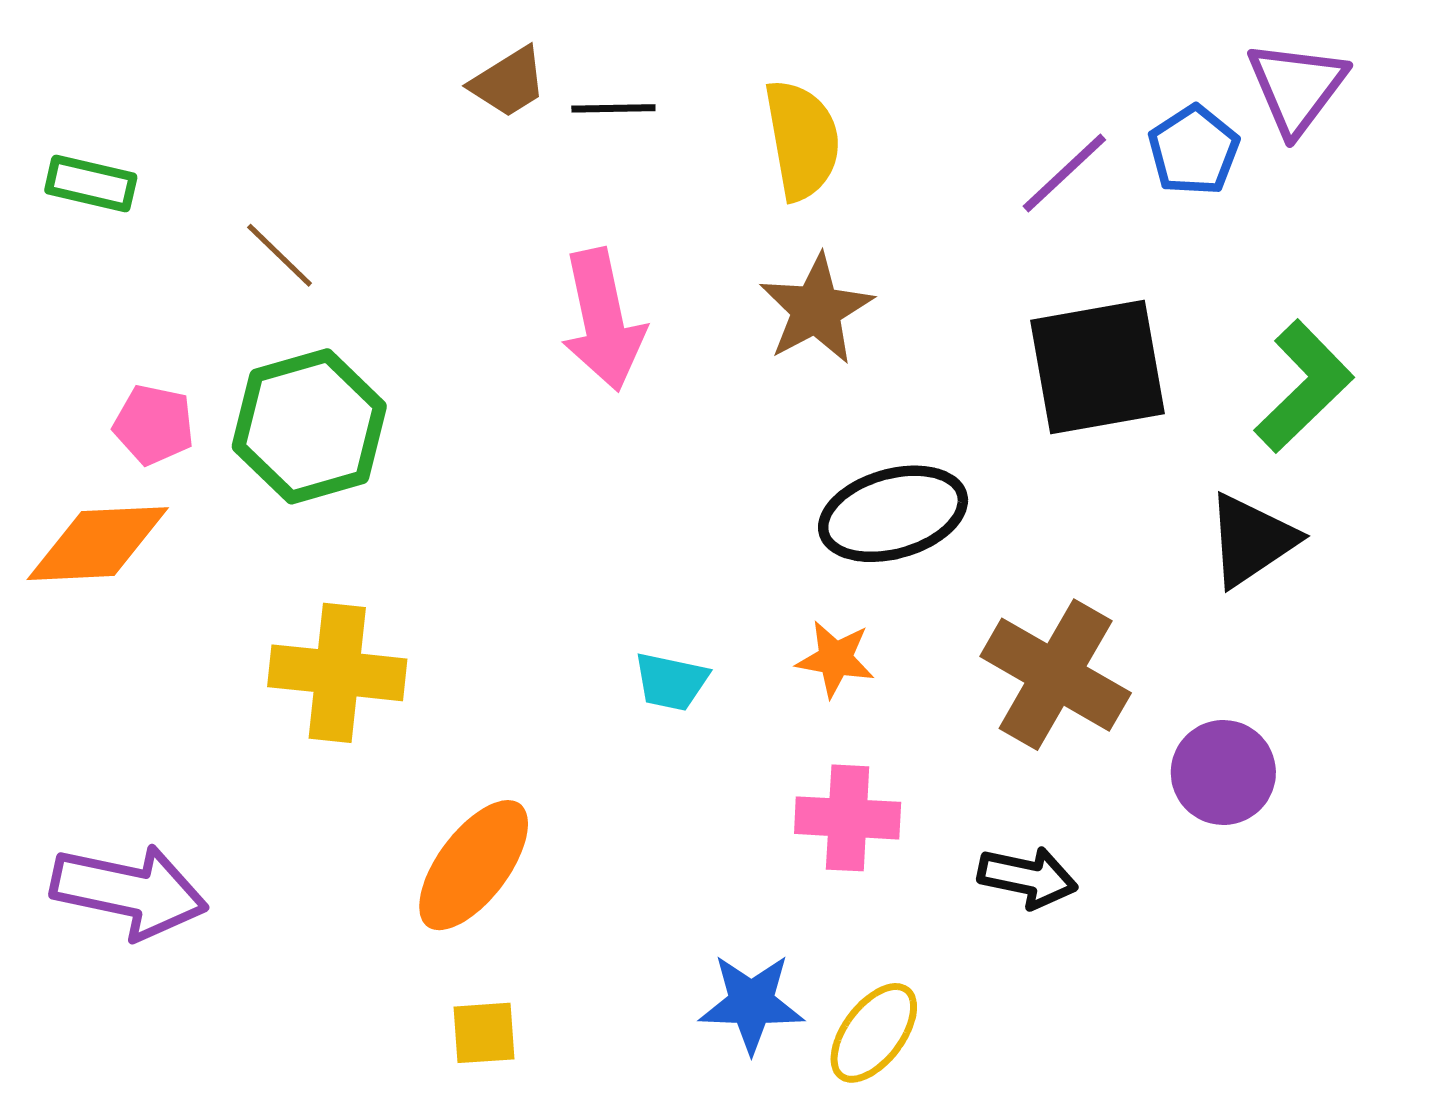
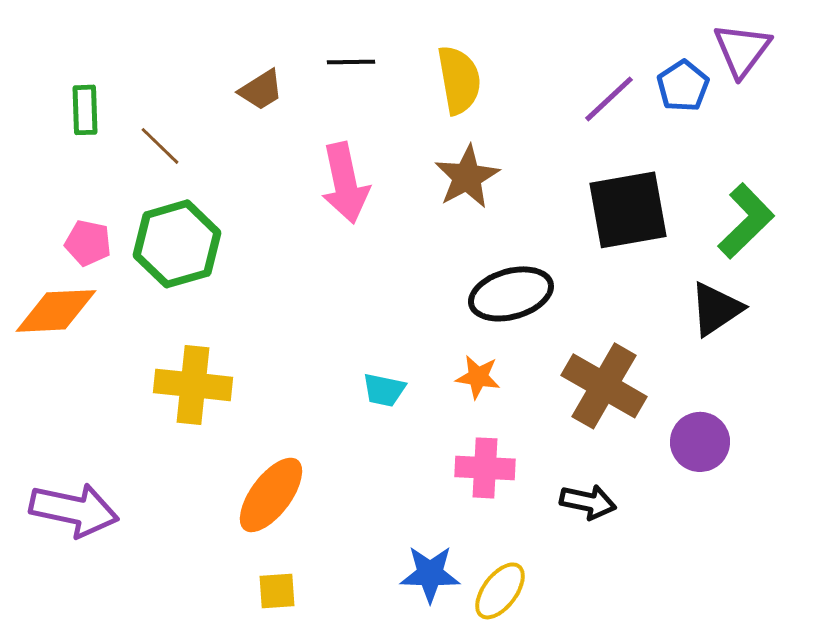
brown trapezoid: (509, 82) -> (261, 90), moved
green rectangle: (91, 184) -> (85, 110), moved, turned 75

